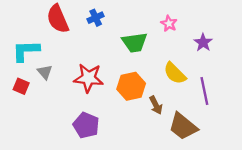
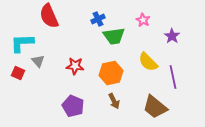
blue cross: (96, 18) -> (98, 19), moved
red star: (88, 78) -> (75, 66), size x0.7
brown arrow: (156, 105) -> (114, 101), moved

